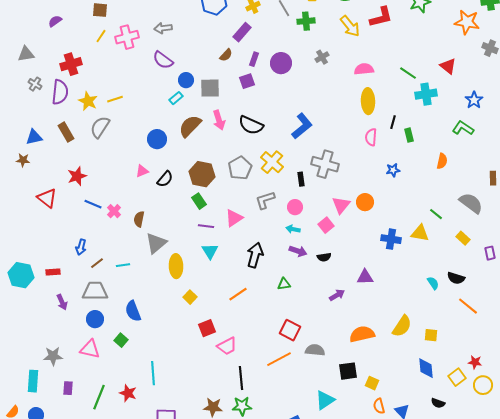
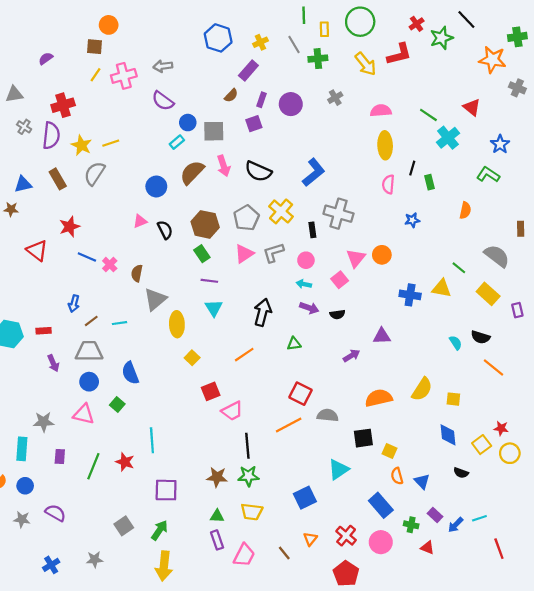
cyan cross: (426, 94) -> (448, 138), turned -30
black semicircle: (165, 179) -> (165, 230), turned -66
pink triangle: (234, 218) -> (244, 254), moved
yellow rectangle: (463, 238) -> (488, 294), size x1.5

